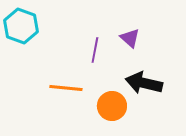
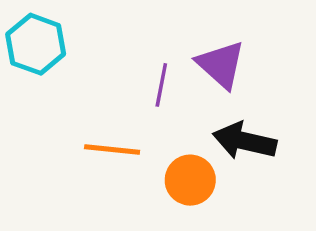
purple triangle: (130, 38) -> (221, 65), size x1.5

